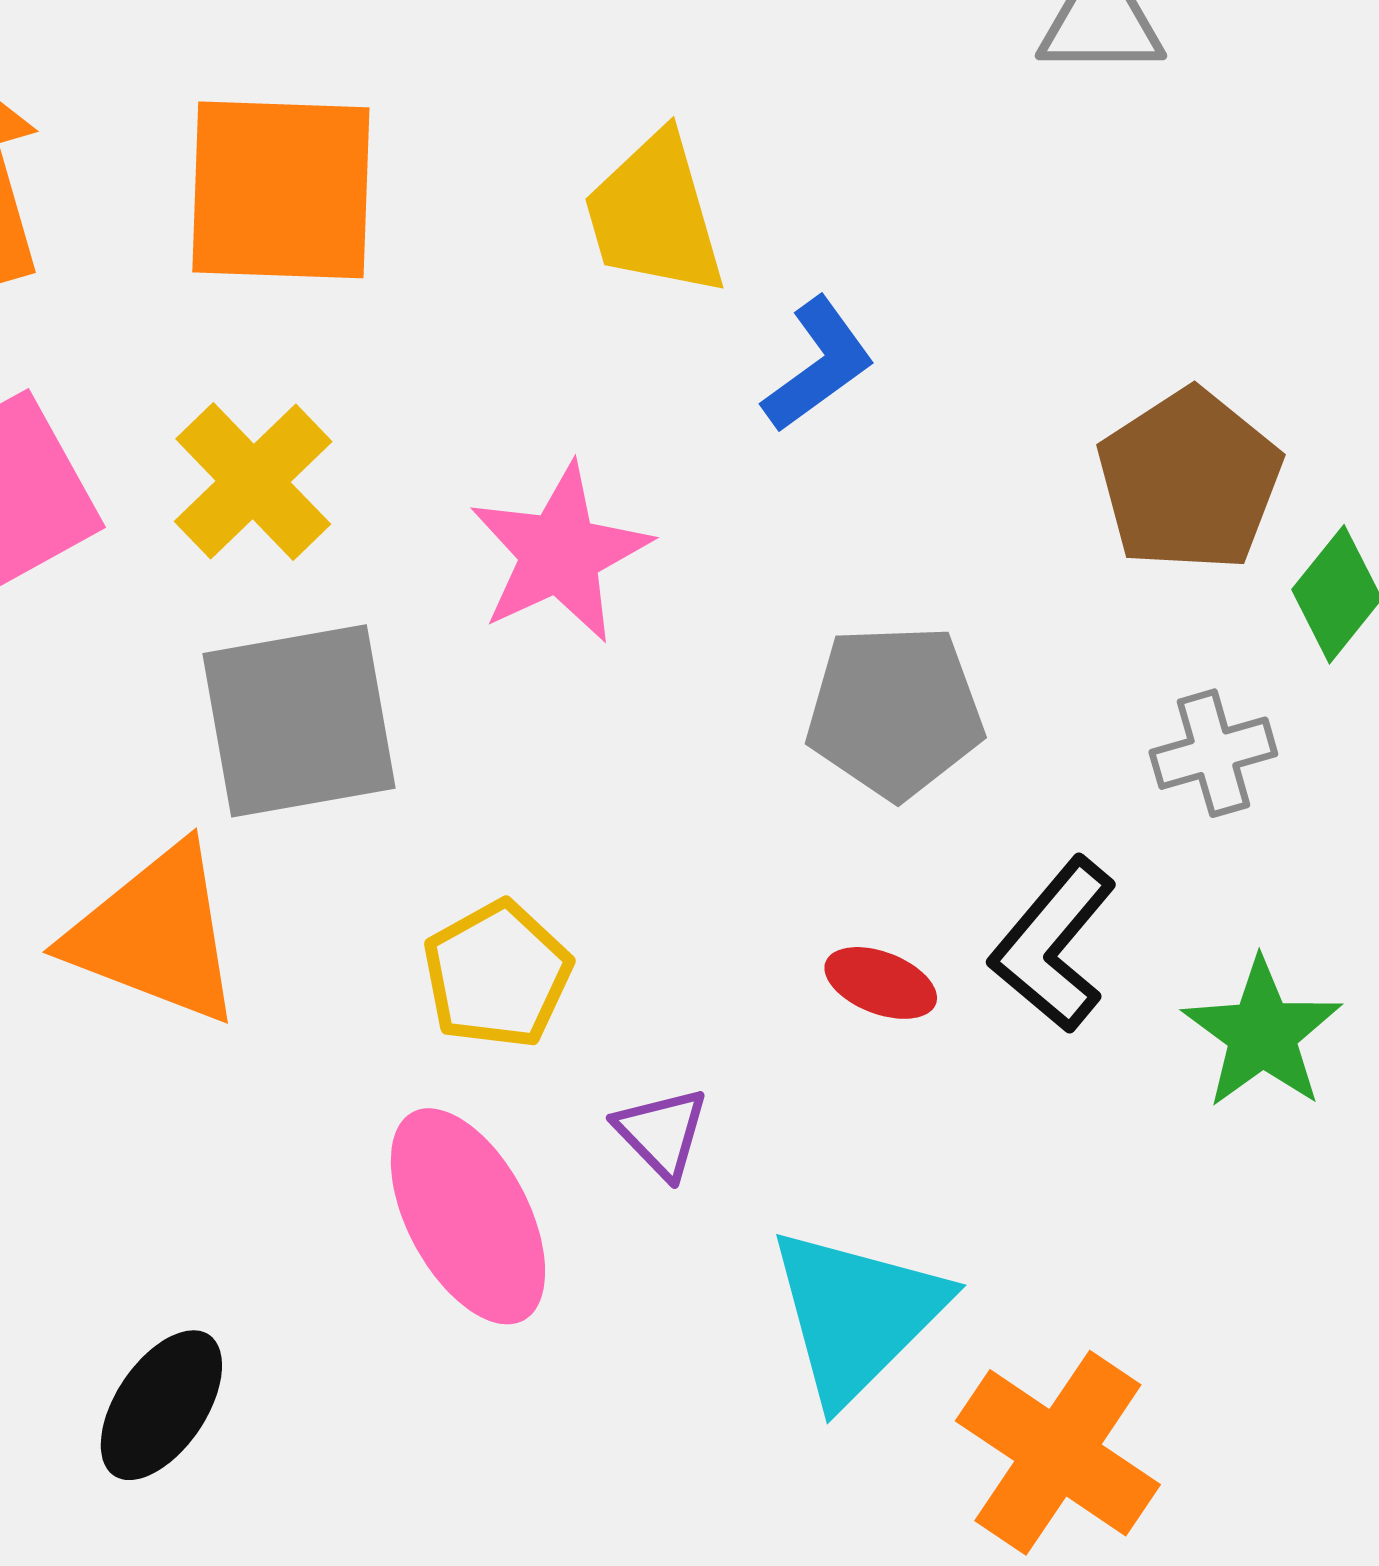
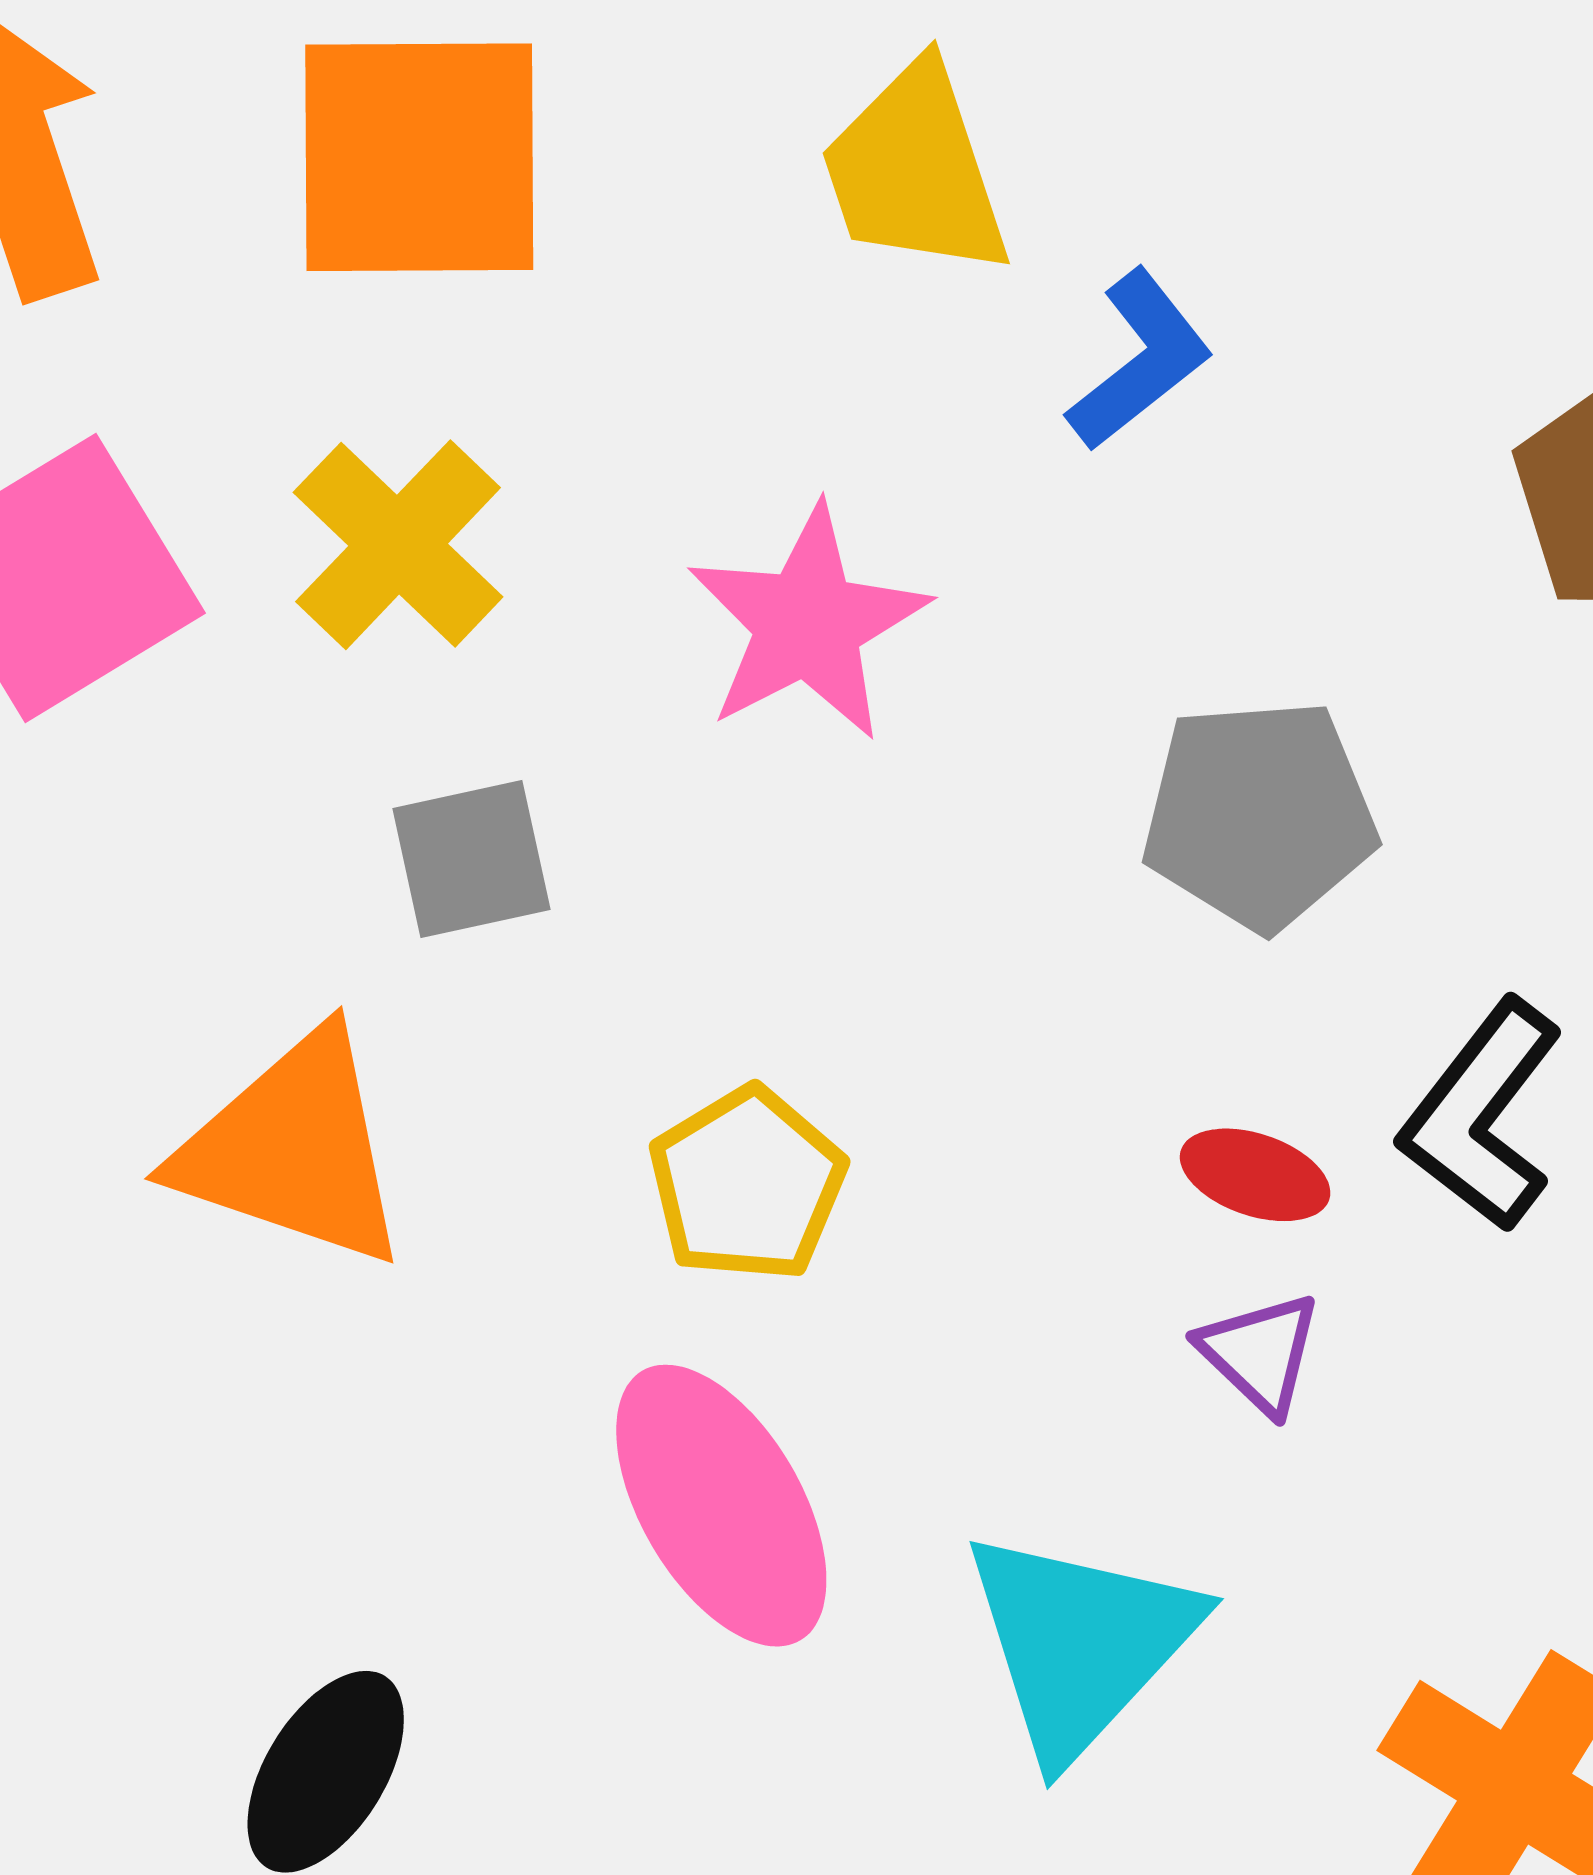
gray square: (299, 721) -> (471, 859), size x0.6
purple triangle: (662, 1133) -> (1260, 1353), moved
cyan triangle: (857, 1314) -> (1080, 1643), moved

